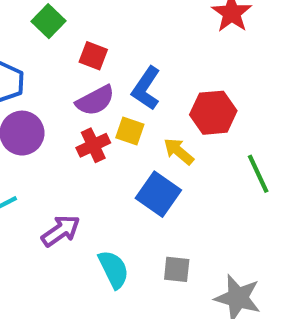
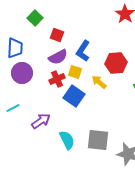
blue square: (158, 194) -> (74, 96), moved
gray square: (177, 269) -> (98, 140), size x1.6

